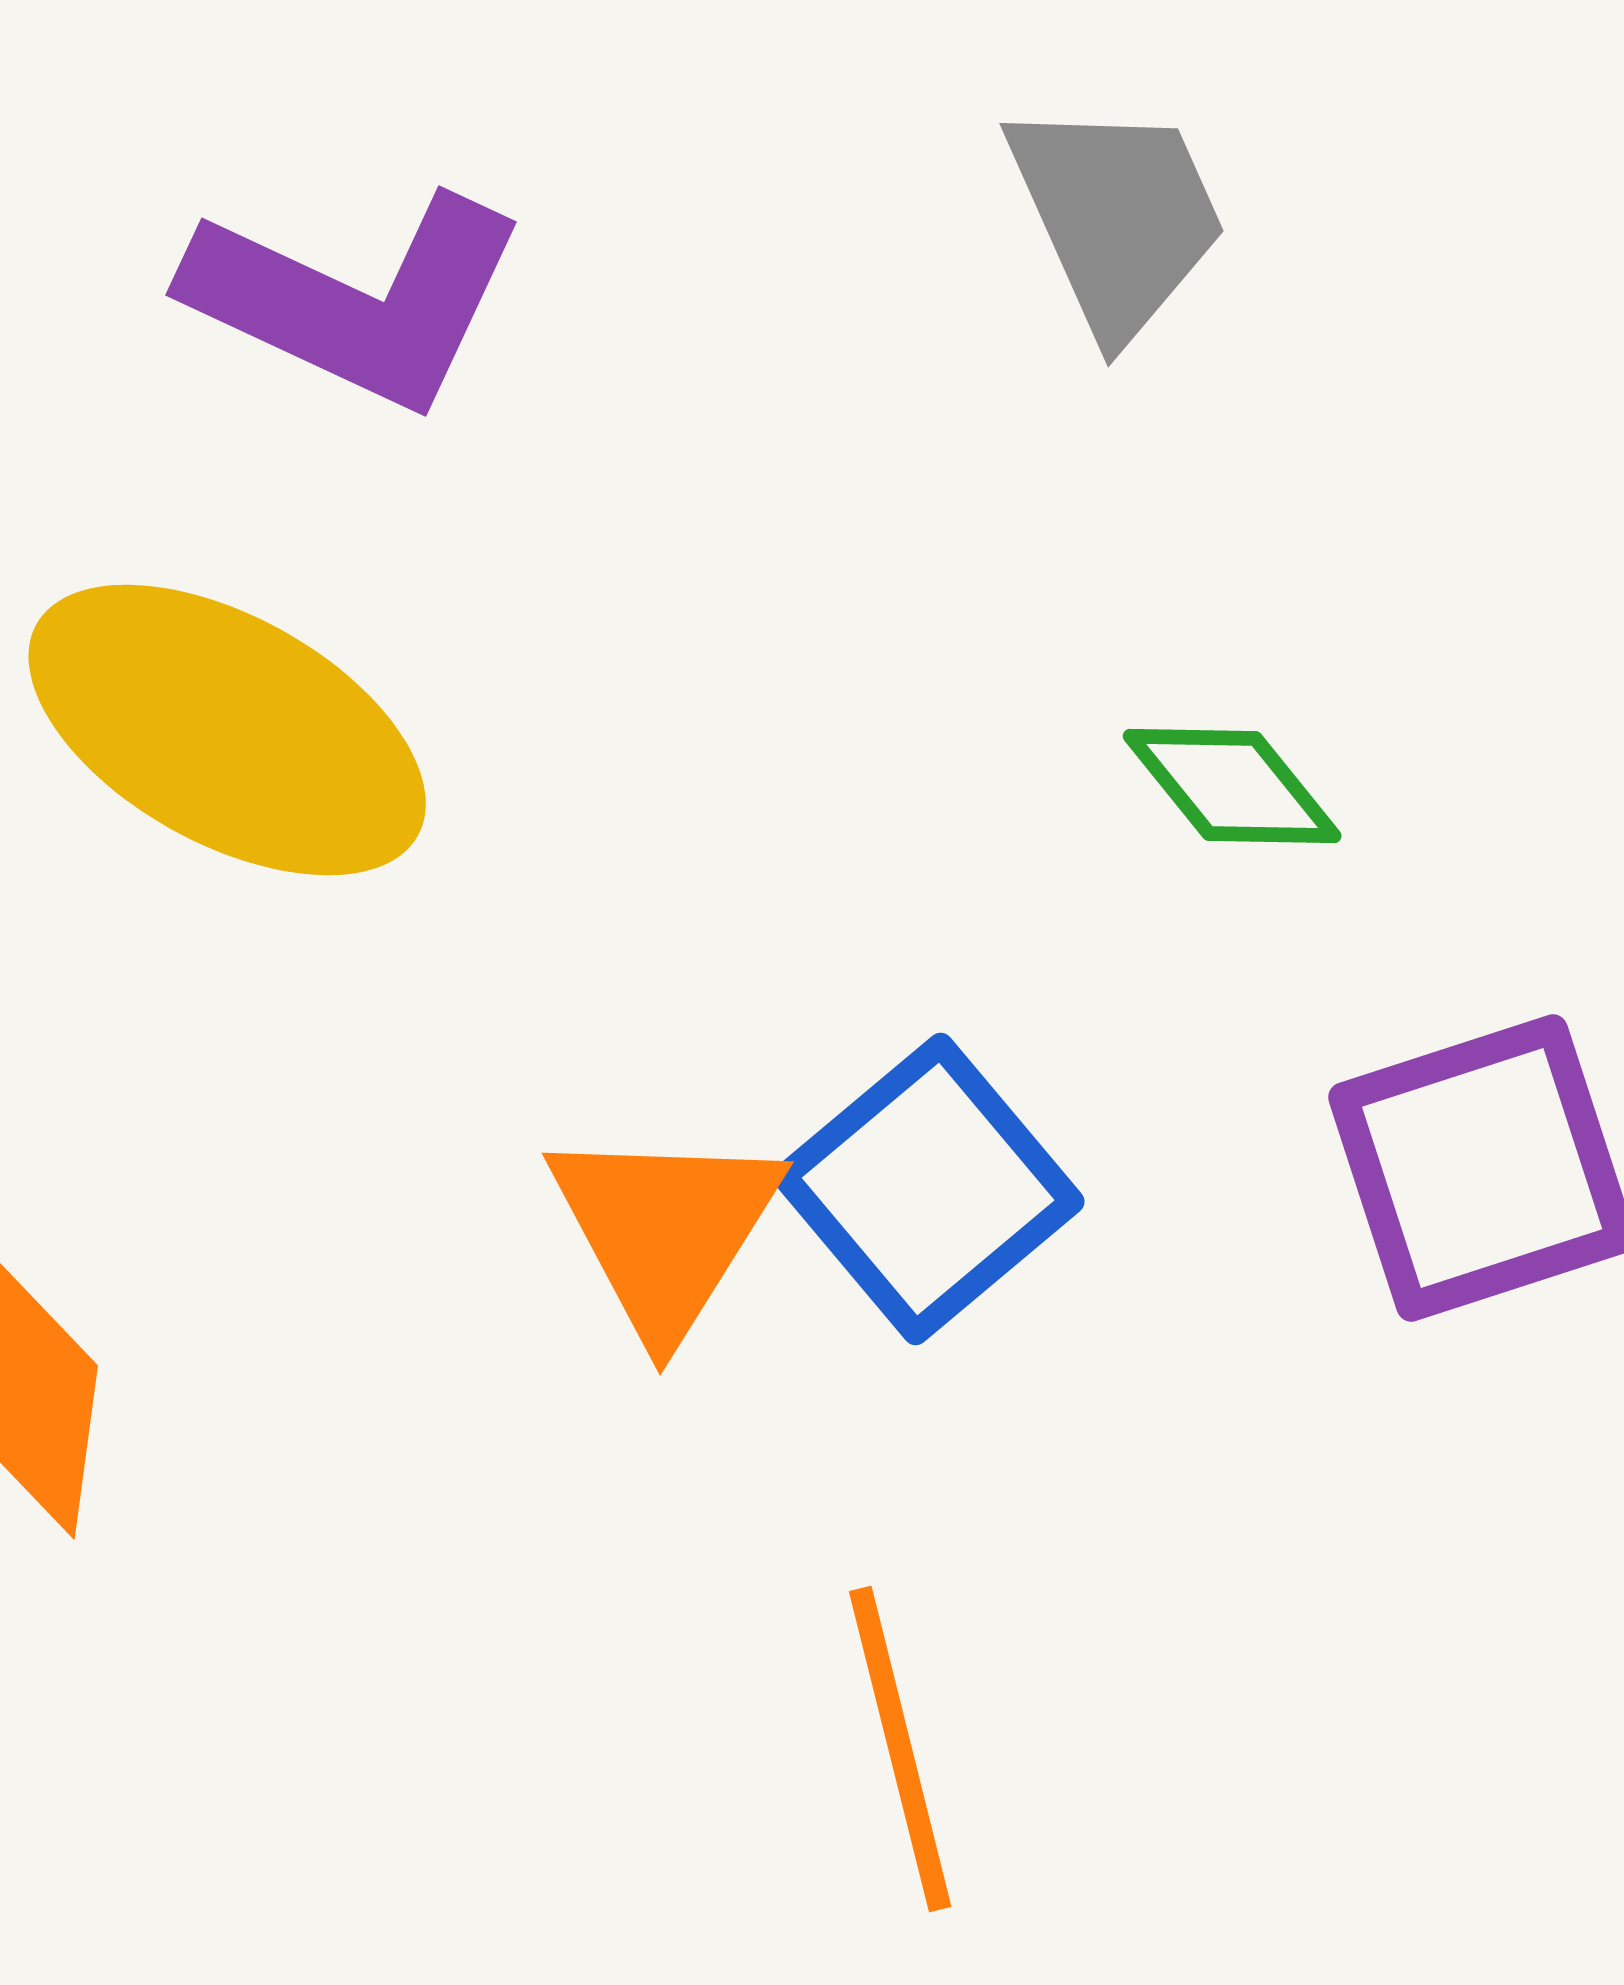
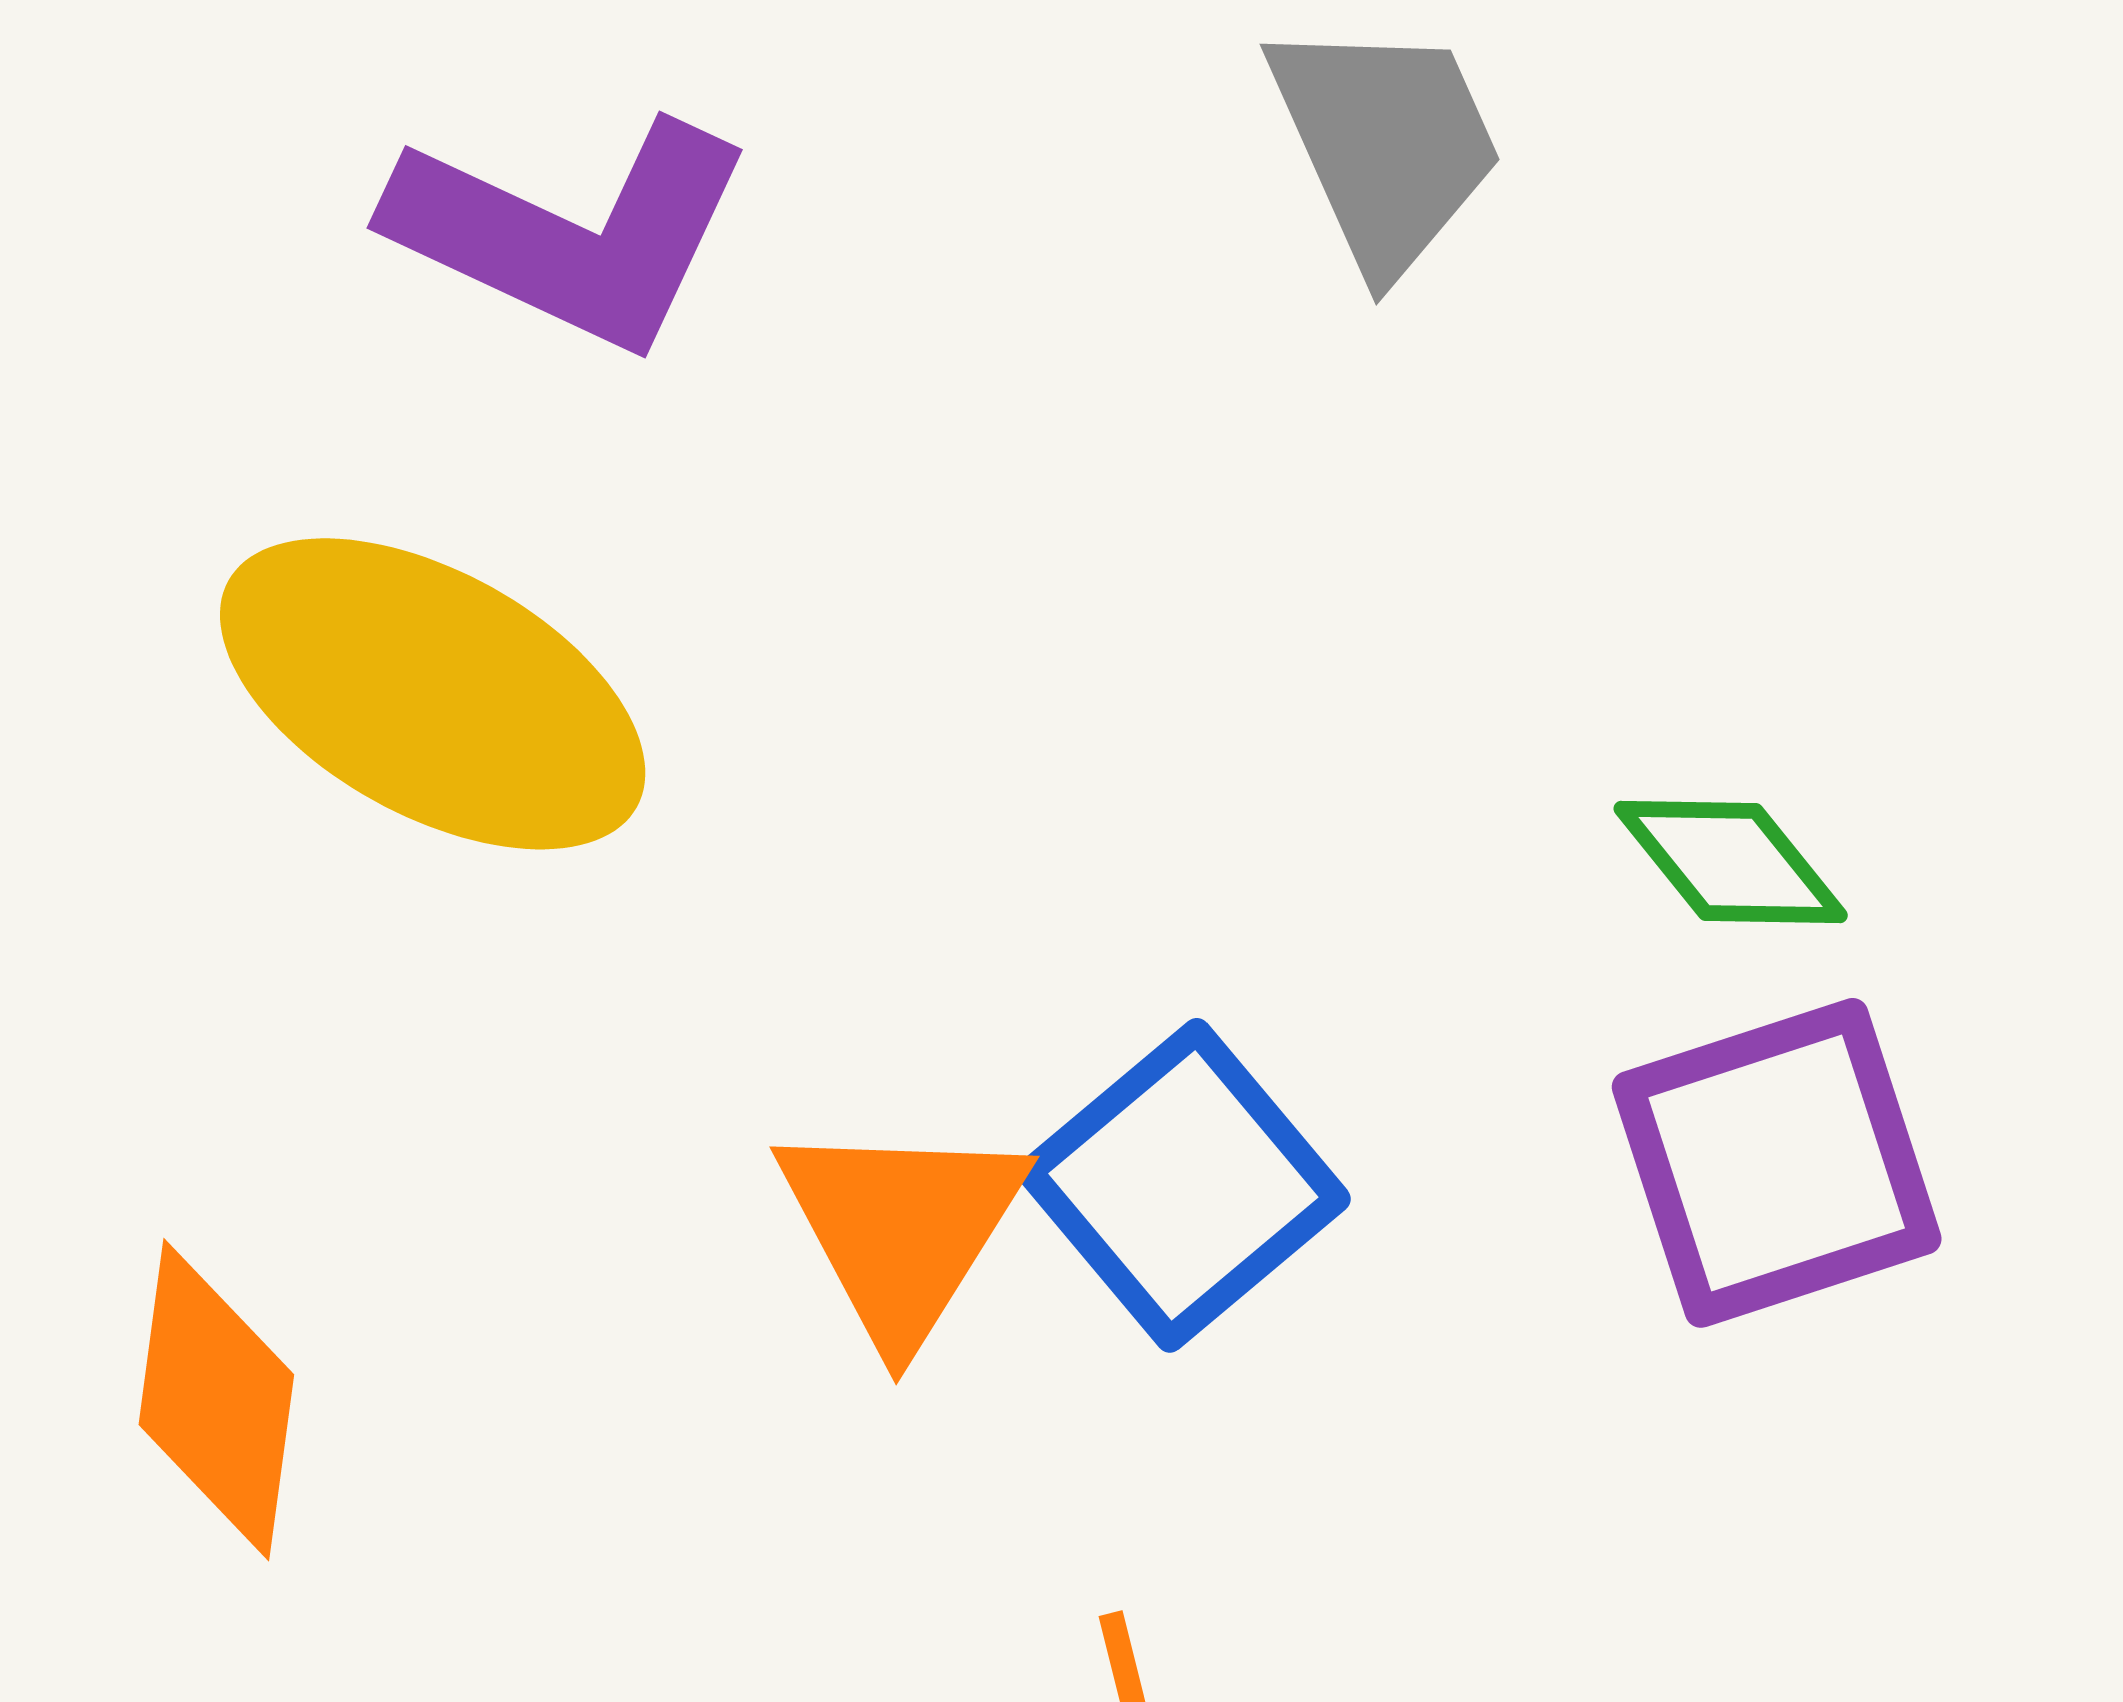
green diamond: (1232, 786) -> (1731, 862), moved

